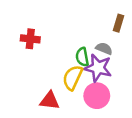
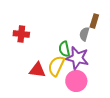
gray semicircle: (104, 49) -> (84, 34), moved, turned -96
red triangle: (50, 101) -> (37, 70), moved

